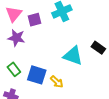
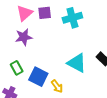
purple square: (35, 20) -> (45, 13), moved
purple star: (16, 38) -> (24, 37), turned -30

